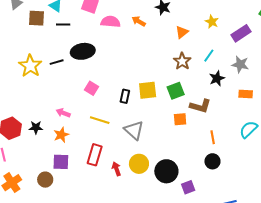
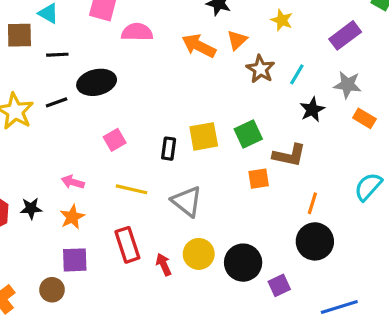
orange arrow: (139, 21) -> (199, 46), moved, size x1.5
yellow star: (212, 22) -> (282, 20), moved
black line: (63, 25) -> (57, 55), moved
orange triangle: (182, 32) -> (237, 40), moved
brown star: (182, 61) -> (260, 69), moved
pink square: (92, 88) -> (115, 140), turned 32
orange rectangle: (246, 94) -> (364, 118), moved, turned 32
orange line: (213, 137) -> (312, 203), turned 32
red rectangle: (95, 155) -> (127, 245), turned -30
black circle: (212, 161) -> (315, 241), size x1.5

